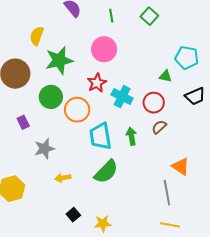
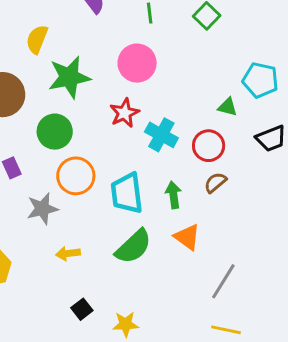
orange circle: (77, 110) -> (76, 176), moved
orange triangle: (181, 166) -> (187, 237), moved
gray line: (167, 193) -> (223, 281), turned 40

